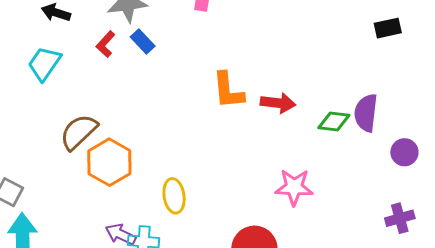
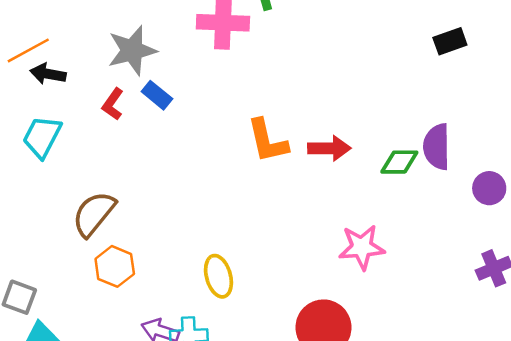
orange hexagon: (109, 162) -> (115, 266), moved, size x0.7

